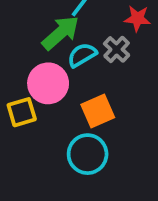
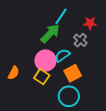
cyan semicircle: (82, 55) -> (62, 55), moved
yellow square: (22, 112) -> (42, 77), moved, turned -35

